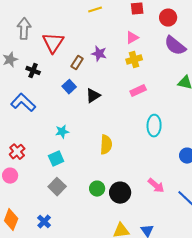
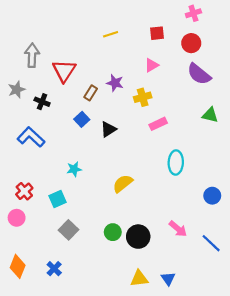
yellow cross: (134, 60) -> (143, 97), moved
yellow semicircle: (106, 145) -> (123, 184), turned -132
cyan square: (56, 159) -> (57, 199), moved

